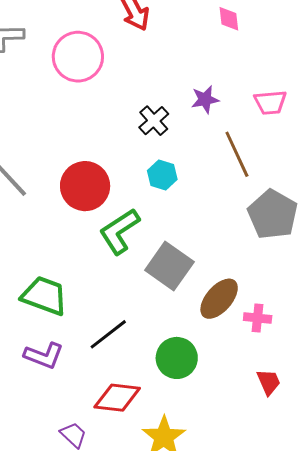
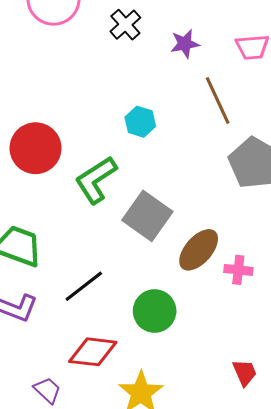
black cross: (154, 121) -> (125, 25), moved
red circle: (85, 186) -> (36, 148), moved
red trapezoid: (269, 382) -> (245, 373), moved

